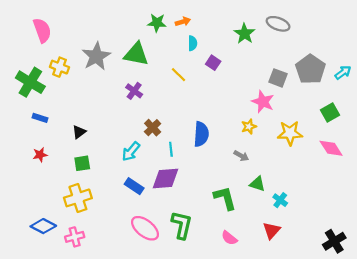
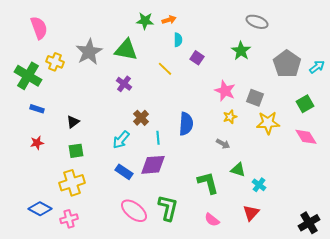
green star: (244, 34) -> (241, 51), moved
gray square: (278, 78) -> (255, 98), moved
pink star: (263, 102) -> (225, 91), moved

